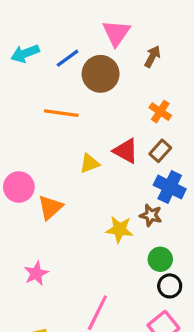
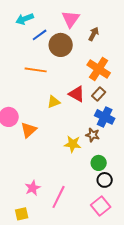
cyan arrow: (25, 53) -> (25, 19), moved
orange cross: (160, 112) -> (99, 69), size x1.6
pink star: (36, 273) -> (33, 188), moved

